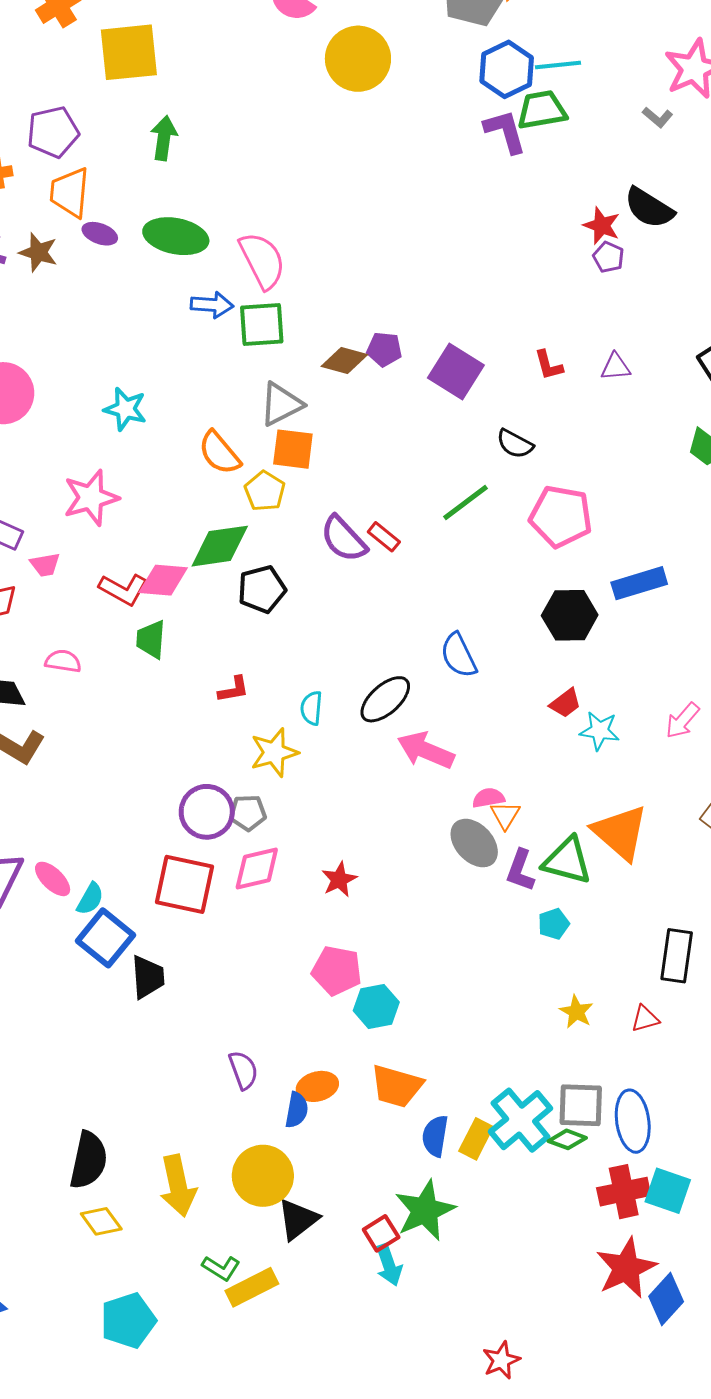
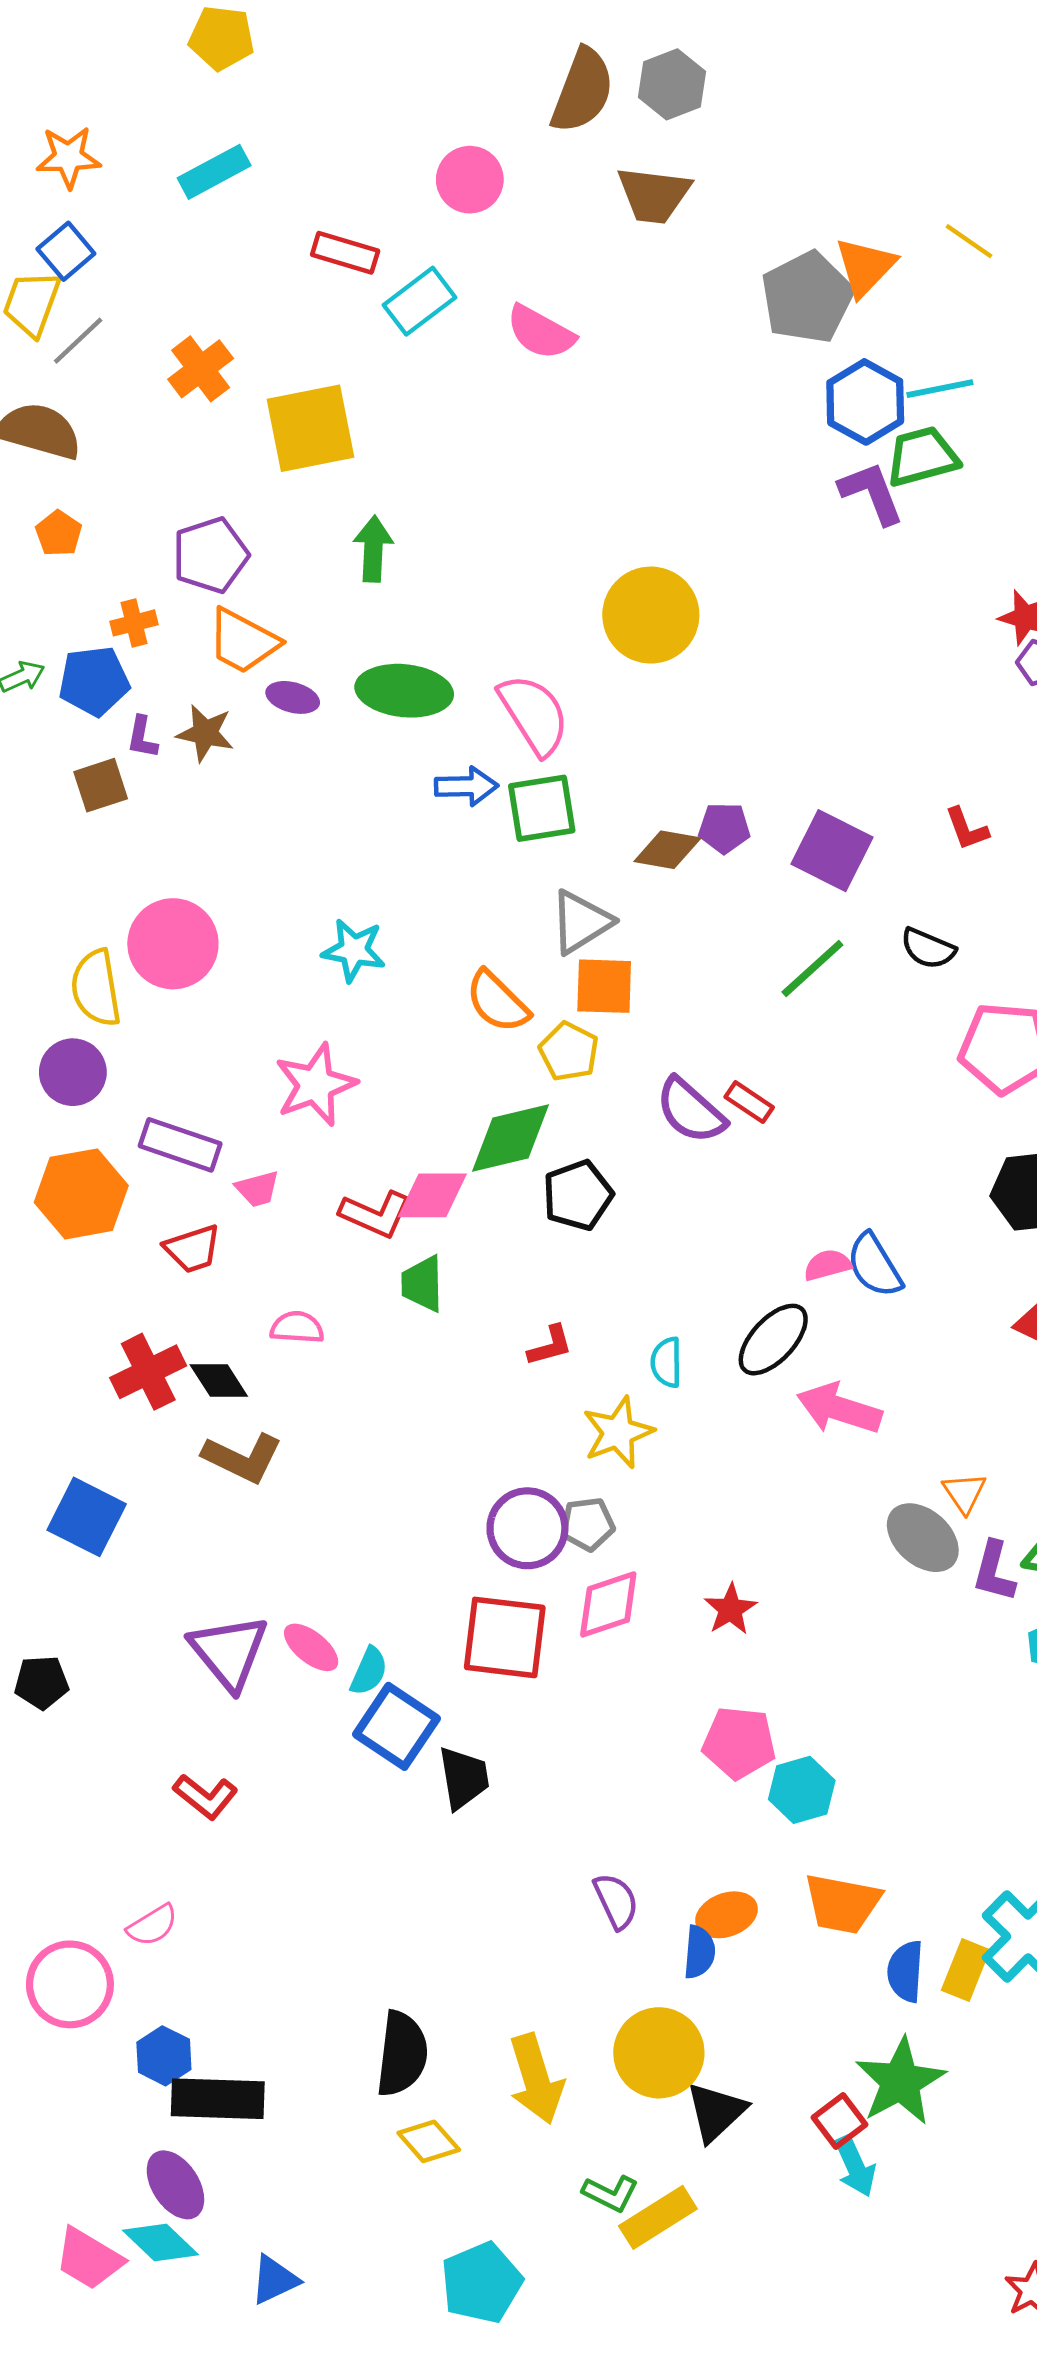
yellow circle: (358, 59) -> (651, 615), moved
orange trapezoid: (70, 192) -> (243, 641), turned -62
green line: (466, 503) -> (812, 969), moved
pink semicircle: (488, 798) -> (827, 1265), moved

